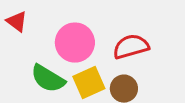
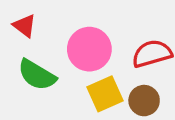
green semicircle: (48, 79) -> (37, 75), moved

